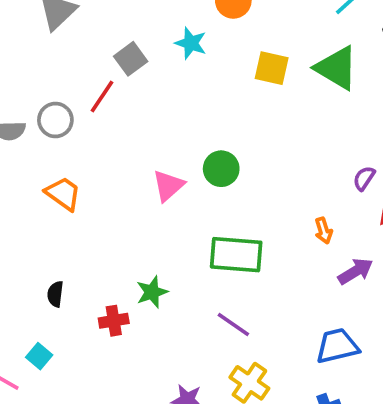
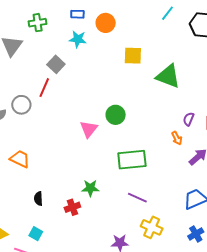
cyan star: (191, 43) -> (78, 39), moved
green triangle: (337, 68) -> (168, 76), moved
purple semicircle: (364, 178) -> (189, 119), moved
orange trapezoid: (63, 194) -> (20, 159), moved
green star: (152, 292) -> (90, 188), turned 30

